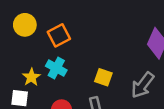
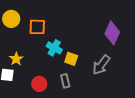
orange square: (59, 35) -> (37, 27), turned 30
cyan cross: (56, 68) -> (54, 48), moved

